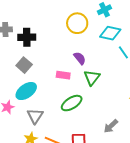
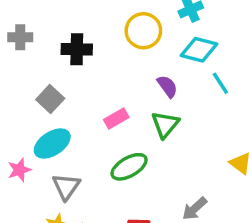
black cross: (27, 37) -> (77, 49), moved
purple semicircle: (80, 58) -> (167, 86), moved
pink rectangle: (63, 75) -> (116, 118), turned -40

